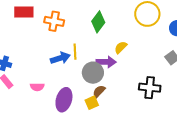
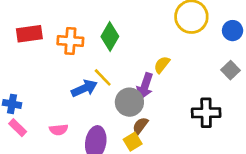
green diamond: (98, 22) -> (110, 36), moved
yellow line: (75, 52) -> (103, 77), turned -35
purple arrow: (106, 62) -> (145, 86), turned 114

